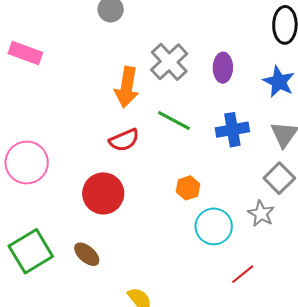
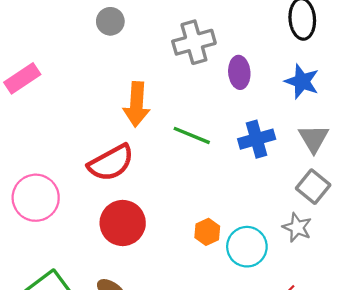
pink rectangle: (25, 53) -> (22, 78), turned -48
gray cross: (169, 62) -> (194, 42), moved, turned 33
red semicircle: (124, 140) -> (111, 163), moved, size x1.4
orange hexagon: (188, 188) -> (207, 232), moved

